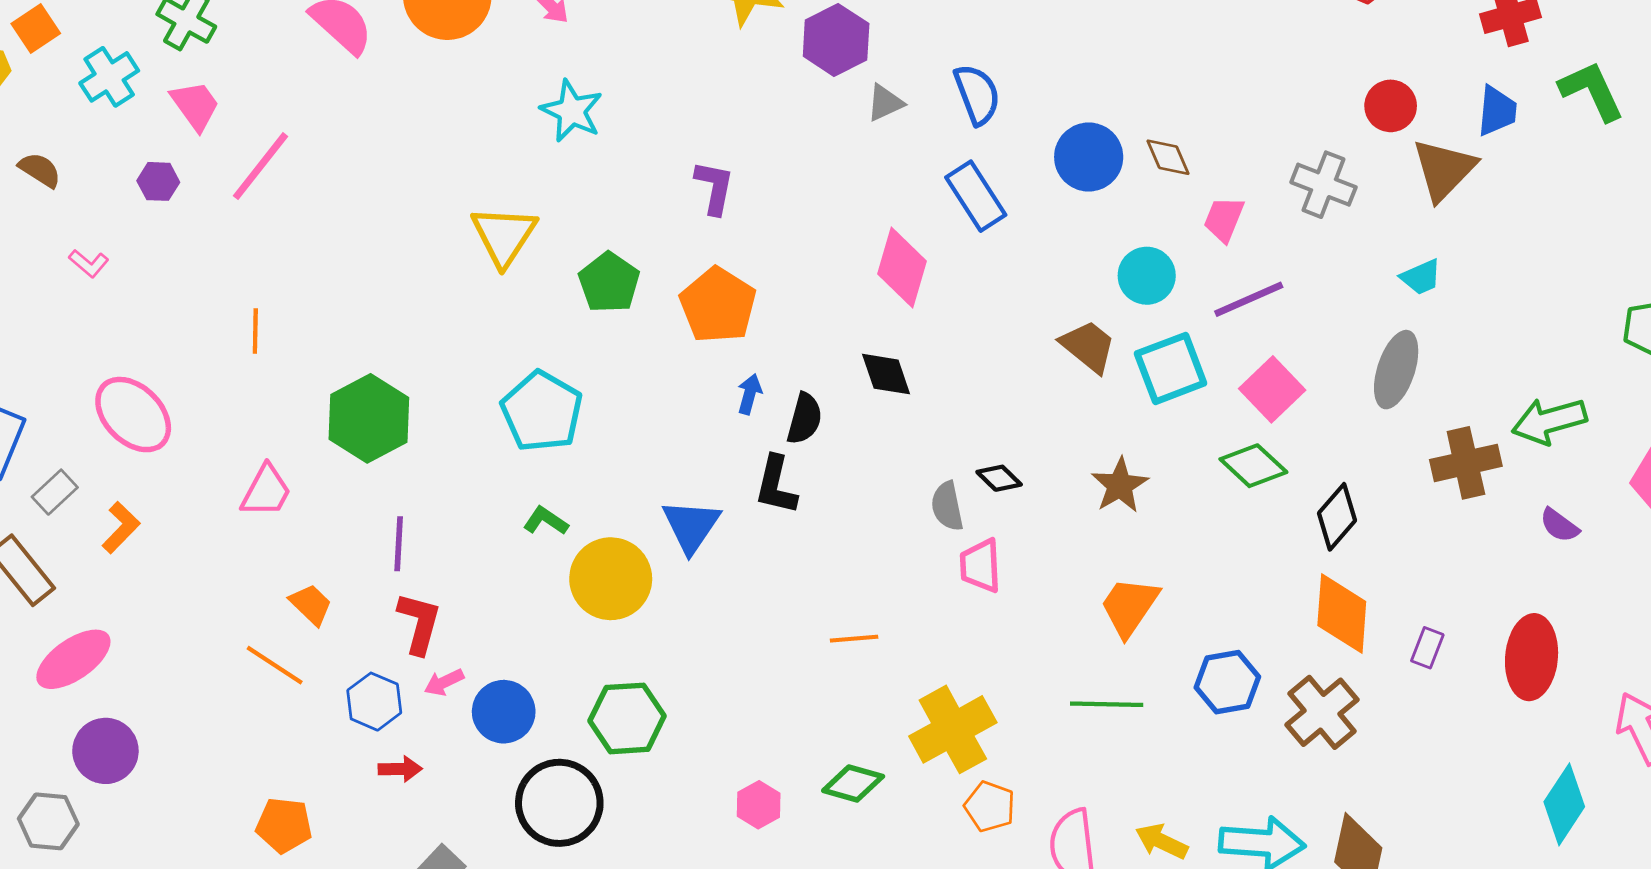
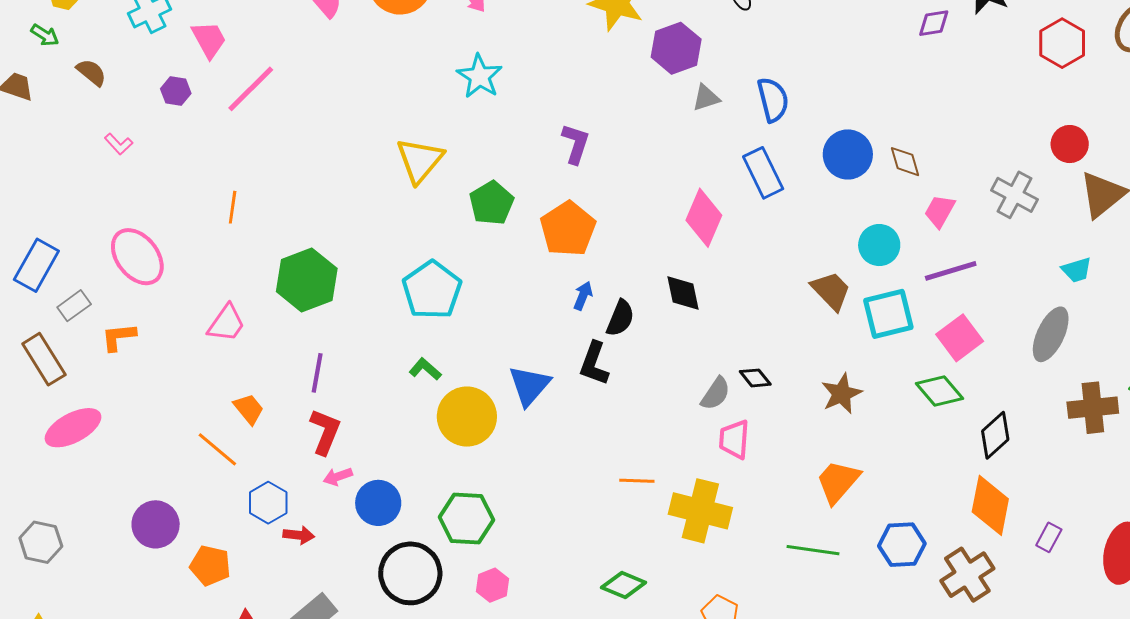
gray semicircle: (947, 506) -> (716, 394), turned -141
orange L-shape: (121, 528) -> (119, 337), turned -147
blue hexagon: (374, 702) -> (268, 503), moved
yellow cross: (953, 729) -> (700, 511), moved, turned 36
purple circle: (105, 751) -> (156, 524), moved
pink hexagon: (759, 805) -> (493, 585), moved

